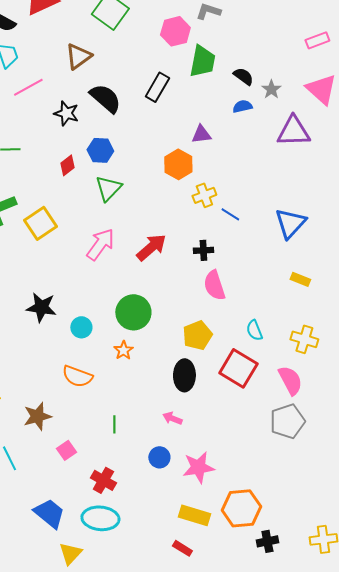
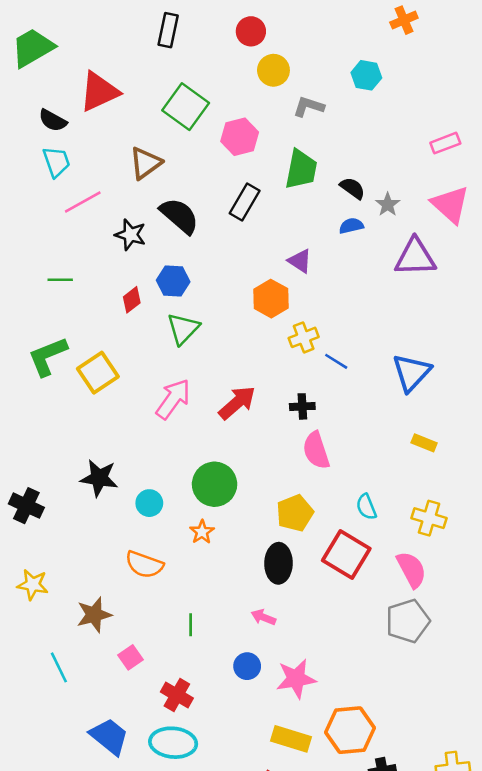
pink hexagon: (175, 31) -> (240, 137), moved
purple triangle: (201, 134) -> (300, 261), turned 40

